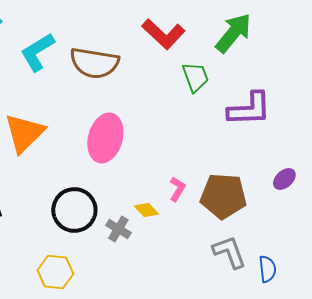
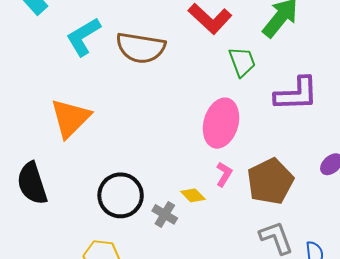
pink ellipse: (105, 138) -> (221, 123), moved
brown pentagon: (223, 196) -> (270, 181), turned -30

